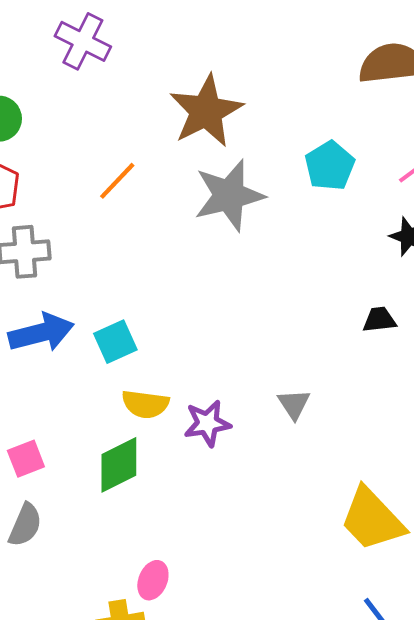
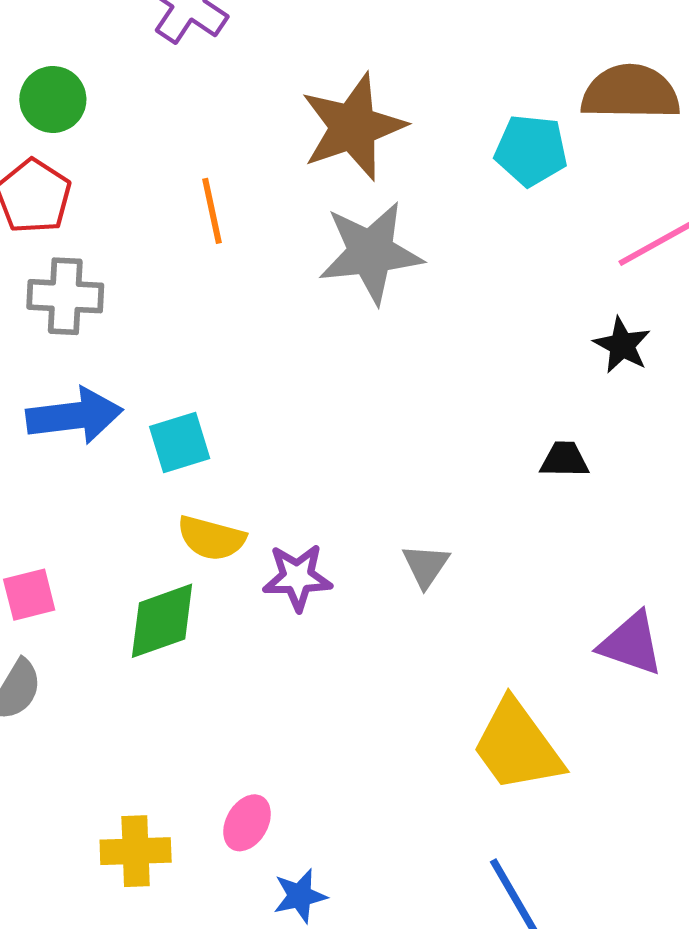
cyan pentagon: (330, 166) -> (531, 150), moved, turned 30
orange line: (117, 181) -> (212, 211), turned -63
pink ellipse: (153, 580) -> (247, 823), moved

